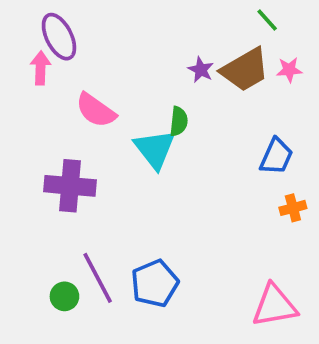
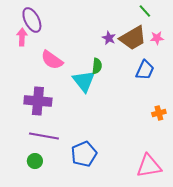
blue trapezoid: (276, 156) -> (145, 70), moved
purple line: (98, 278) -> (44, 136), moved, turned -52

